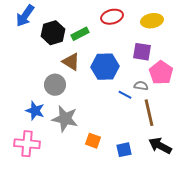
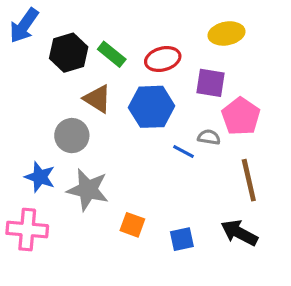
red ellipse: (112, 17) -> (163, 59), moved
green rectangle: (80, 34) -> (112, 54), turned 66
brown line: (149, 113) -> (249, 180), moved

